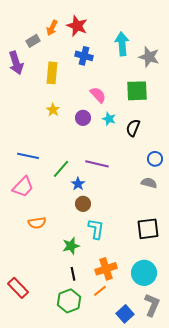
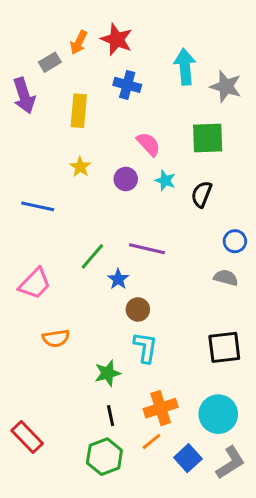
blue line: (28, 156) -> (38, 206), moved
brown circle: (83, 204) -> (138, 309), moved
gray L-shape: (152, 305) -> (230, 463), turned 35
blue square: (125, 314) -> (188, 458), moved

